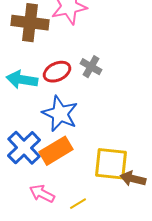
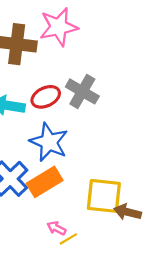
gray cross: (91, 67) -> (82, 91), size x1.4
pink arrow: (42, 194) -> (56, 228), moved, size x0.7

